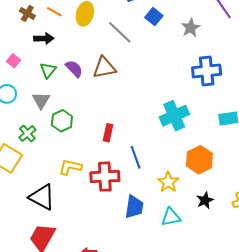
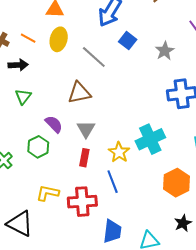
purple semicircle: (74, 69) -> (54, 124), moved
gray triangle: (41, 100) -> (86, 129), moved
yellow star: (168, 182) -> (119, 152), moved

